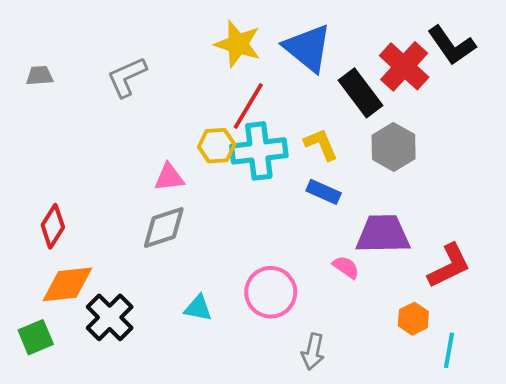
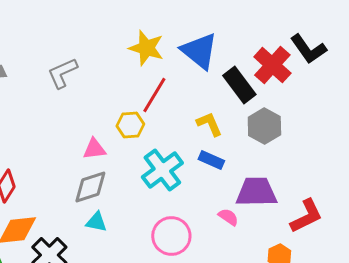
cyan cross: (259, 151) -> (162, 170), moved, turned -30
cyan triangle: (198, 308) -> (96, 222), moved

